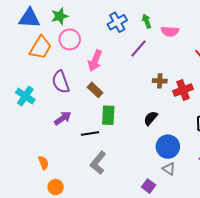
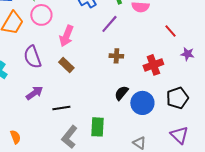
brown cross: (160, 81) -> (116, 56), moved
green rectangle: (108, 115) -> (97, 127), moved
blue circle: (168, 147) -> (142, 103), moved

